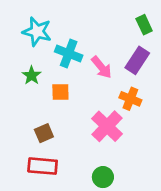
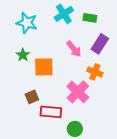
green rectangle: (144, 25) -> (90, 18), moved, turned -56
cyan cross: (69, 54) -> (64, 14), moved, turned 36
orange square: (60, 92) -> (44, 67), size x1.5
red rectangle: (43, 166) -> (51, 112), moved

